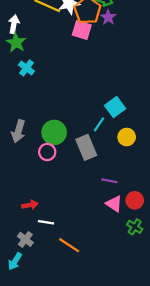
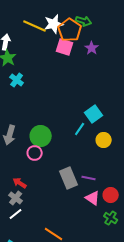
purple star: (108, 17) -> (92, 48), moved
gray rectangle: (86, 147) -> (69, 178), moved
red arrow: (30, 205) -> (20, 183), moved, turned -136
white line: (46, 222) -> (16, 214), moved, turned -48
gray cross: (25, 239) -> (16, 198), moved

